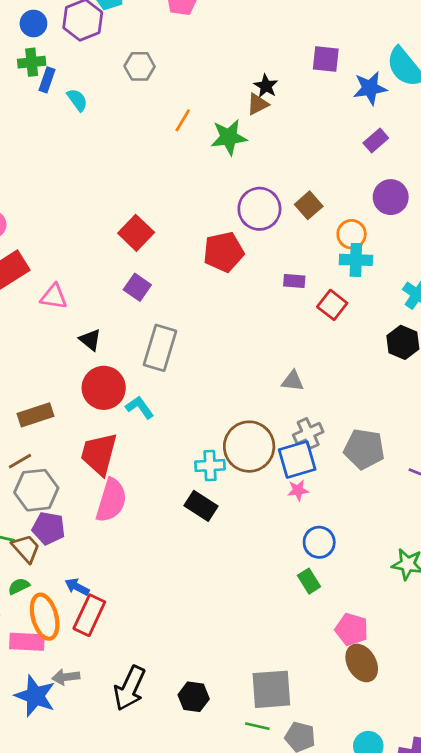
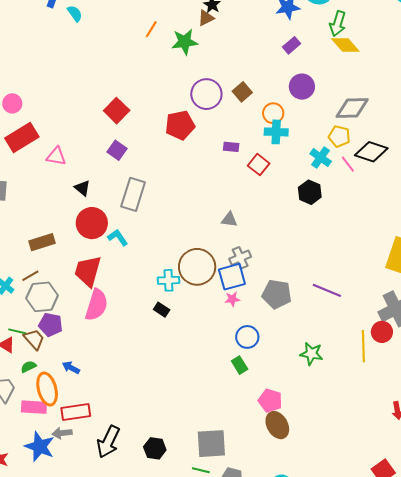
gray pentagon: (364, 449) -> (277, 294), moved
black rectangle: (201, 506) -> (162, 310), size x0.7
red rectangle: (89, 615) -> (76, 412), moved, turned 56

